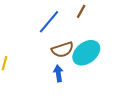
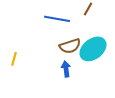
blue line: (49, 22) -> (57, 19), turned 60

